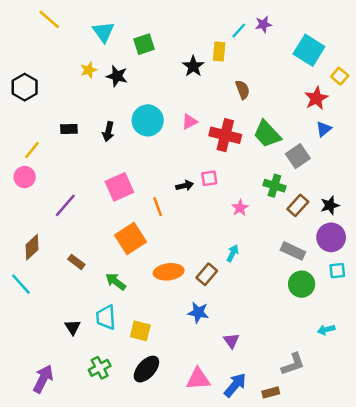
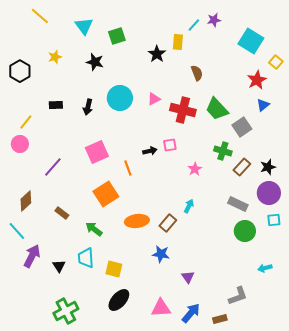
yellow star: (89, 70) -> (55, 57), moved
green cross: (100, 368) -> (66, 311), moved, size x1.4
purple arrow: (43, 379) -> (32, 256), moved

